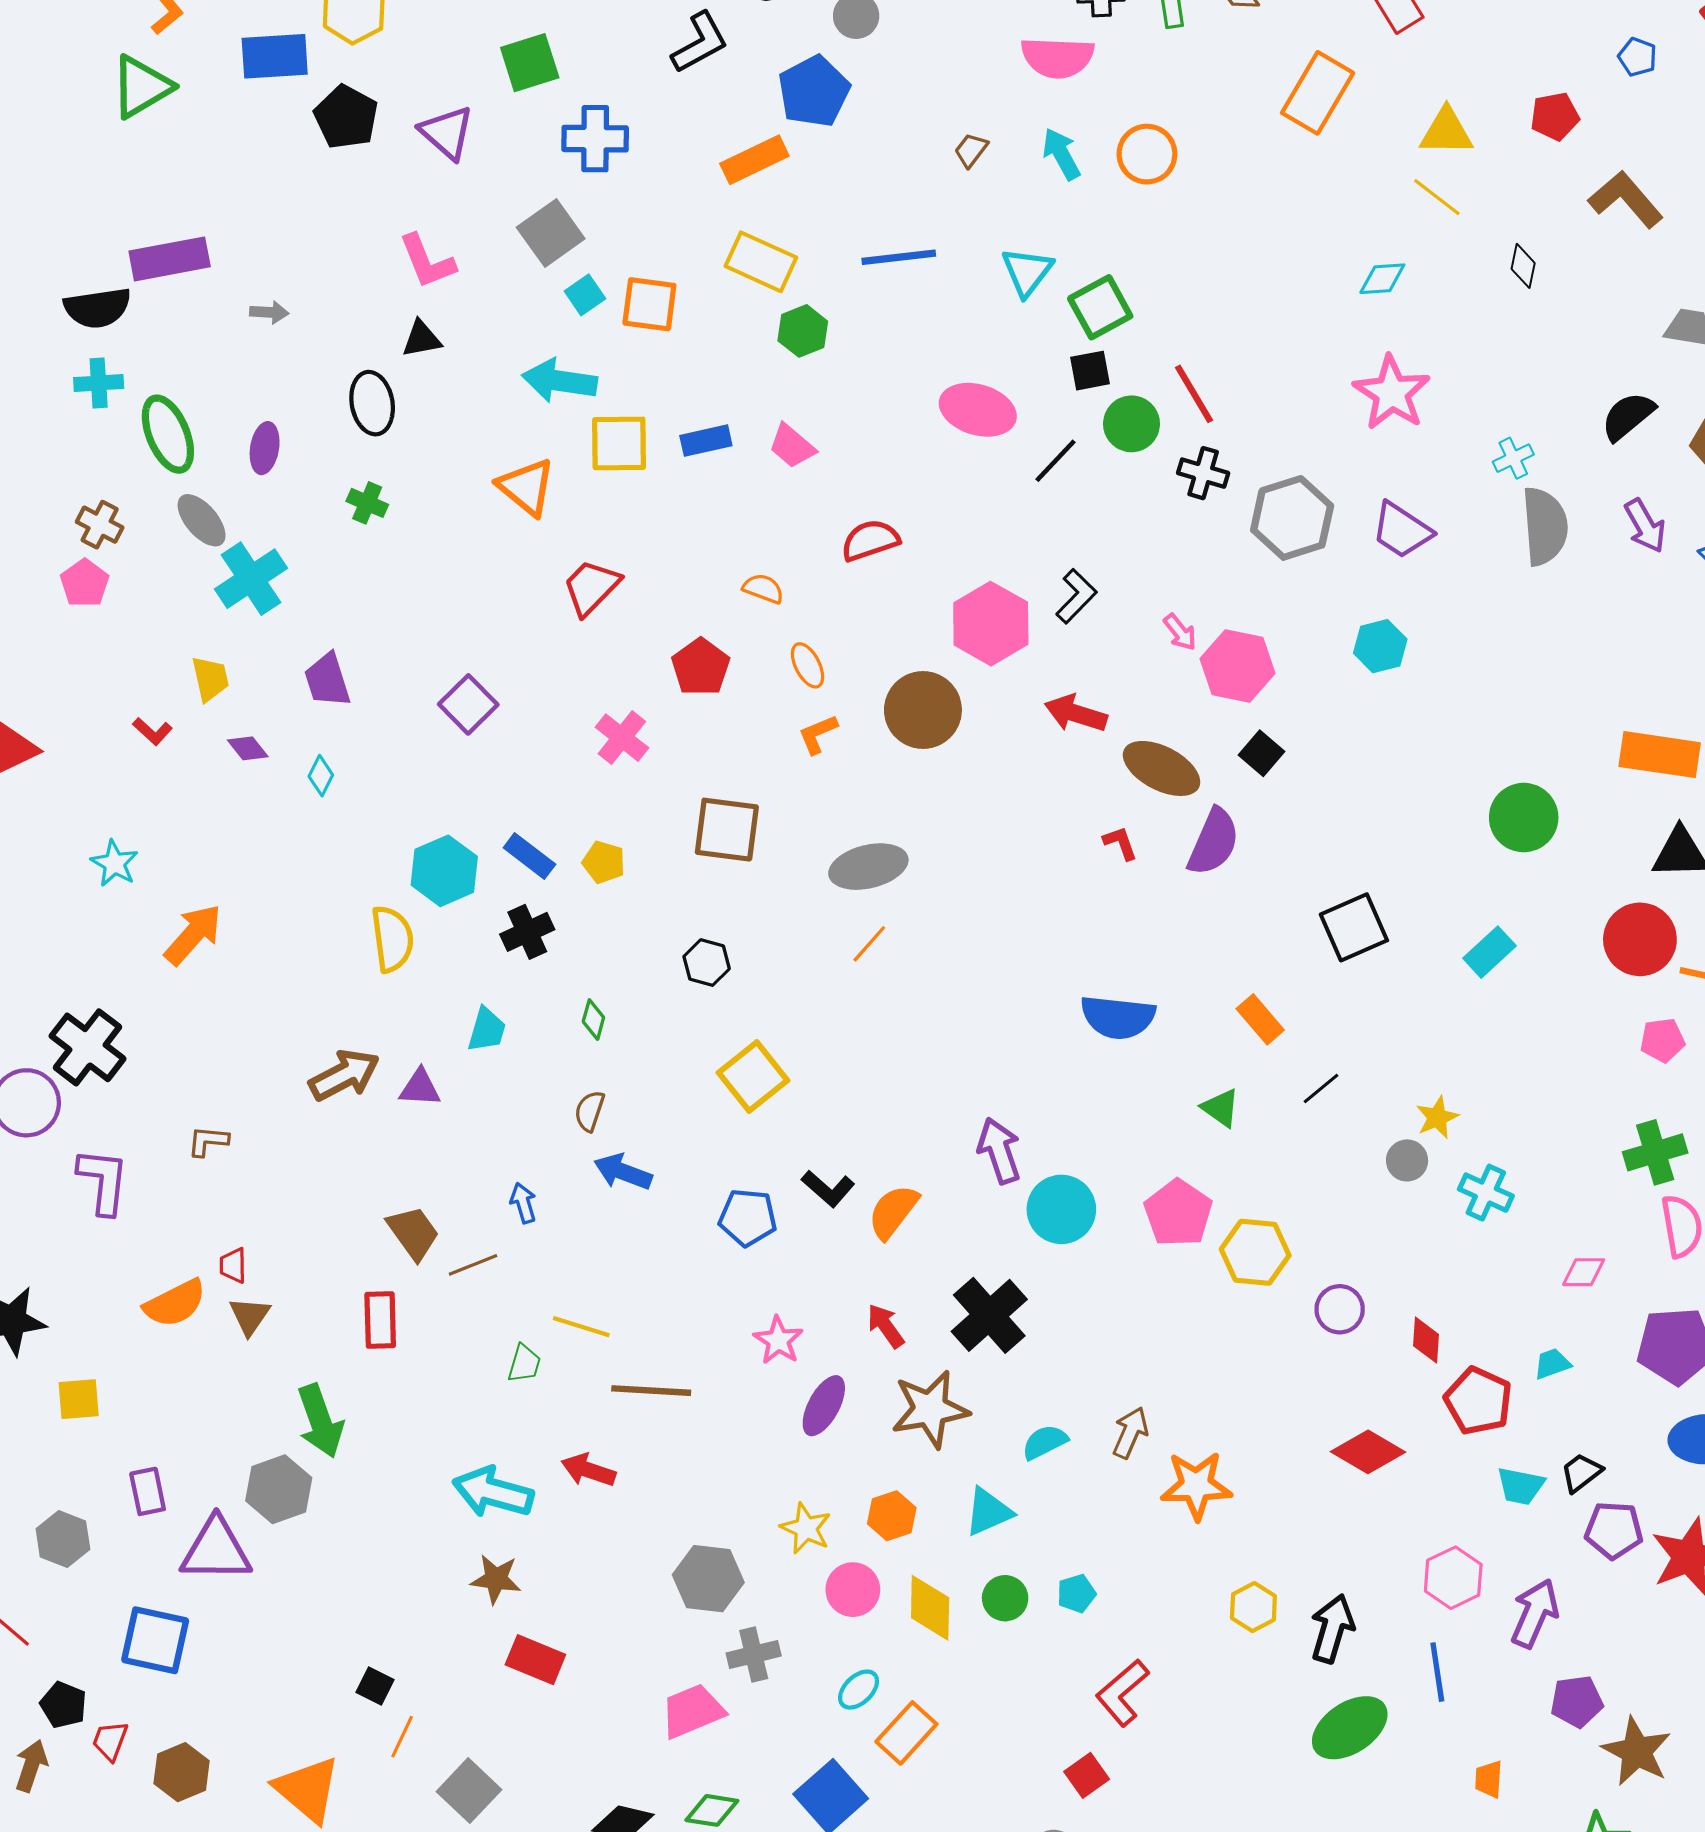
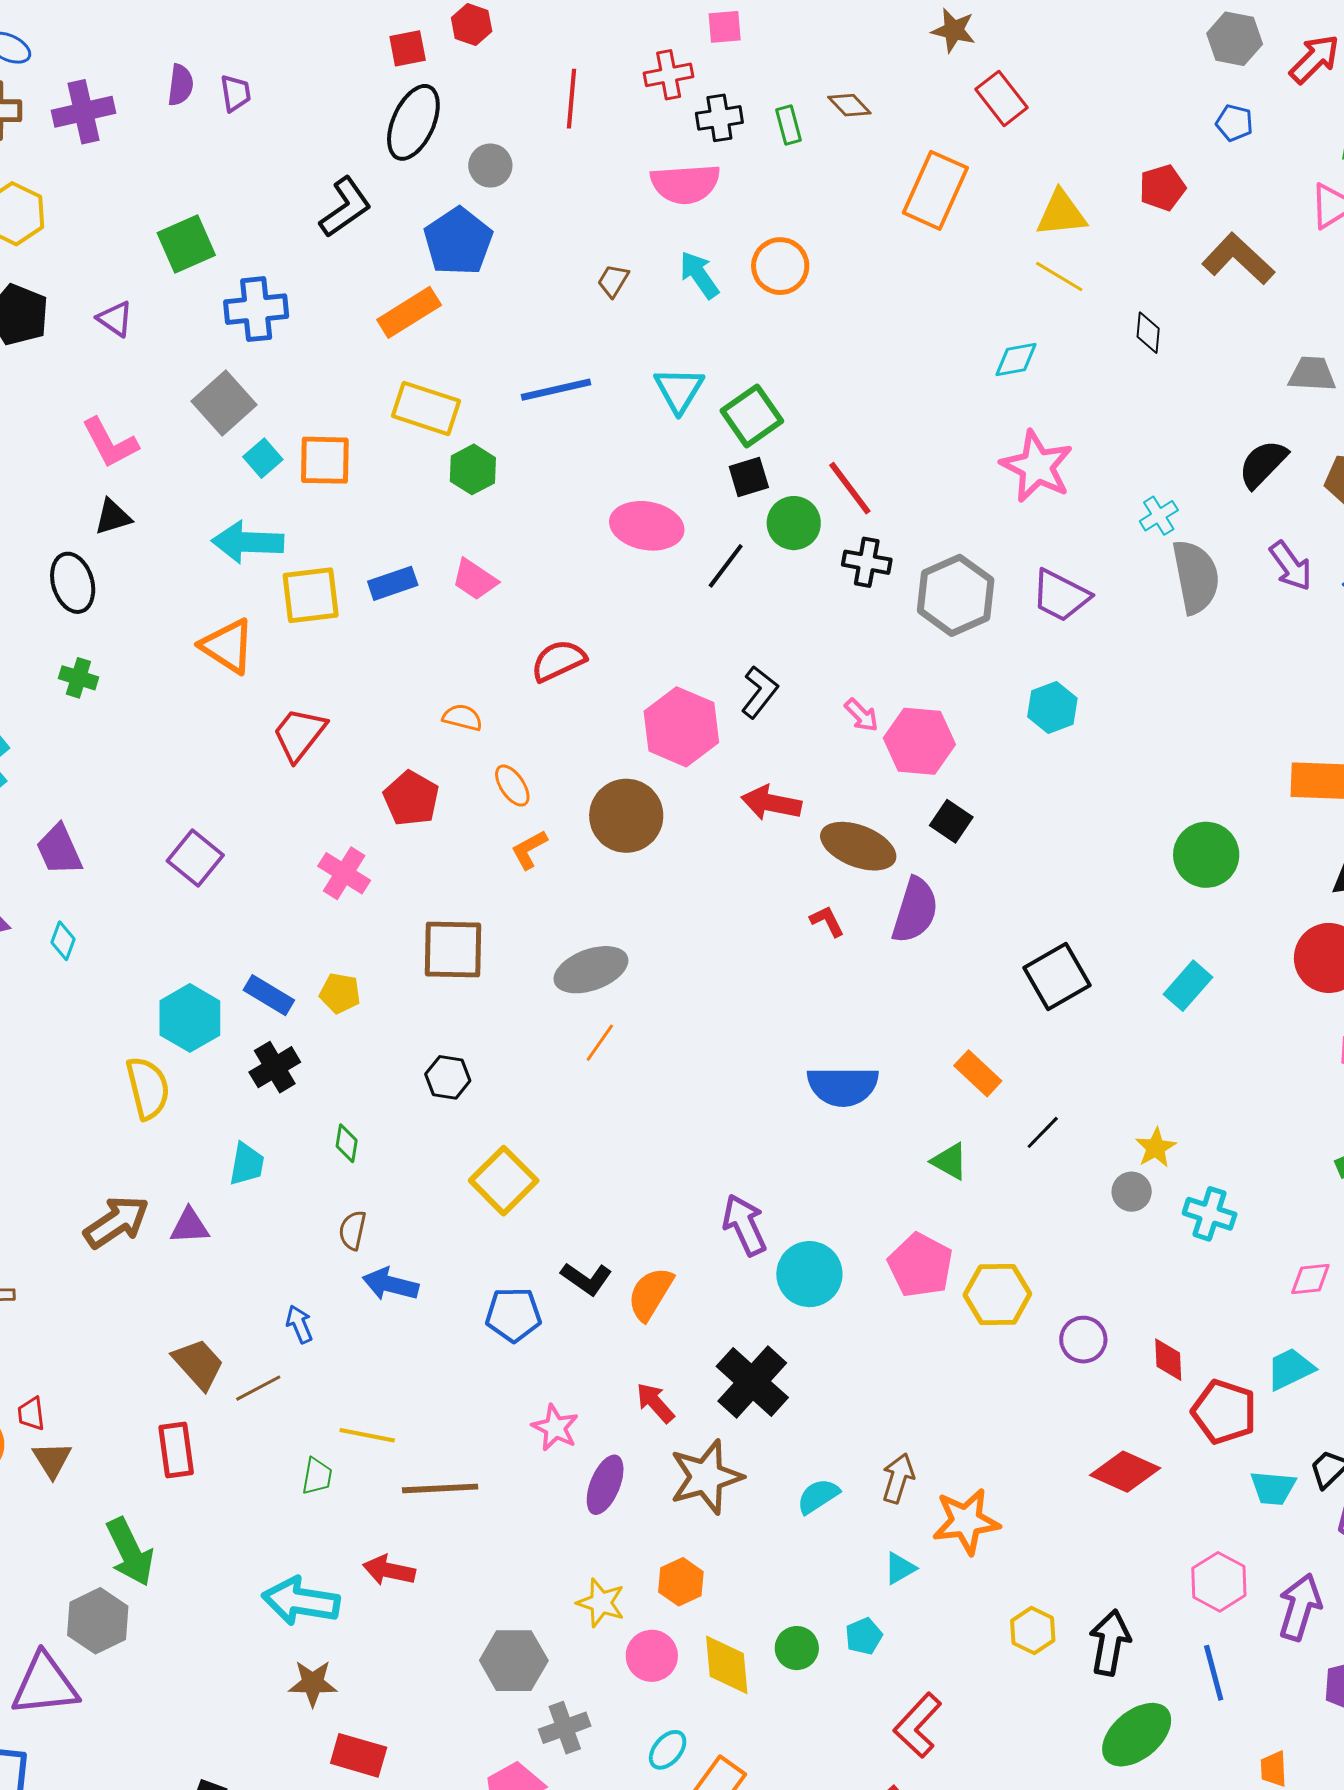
purple triangle: (447, 133) -> (115, 319), size x0.7
cyan trapezoid: (1552, 1364) -> (1290, 1369), size x1.4
cyan triangle: (988, 1512) -> (900, 1568), moved, size x0.7

